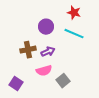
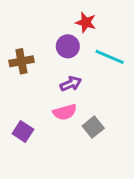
red star: (74, 13) -> (86, 22), moved
brown cross: (28, 50) -> (21, 61), moved

